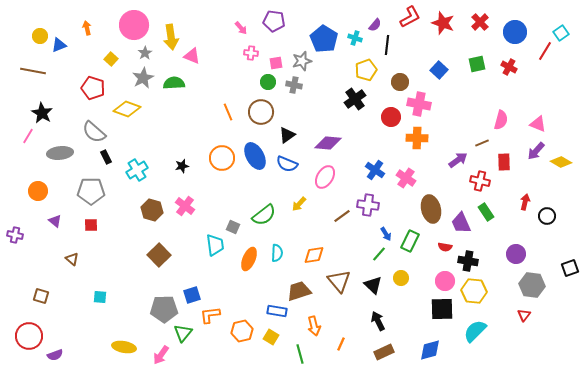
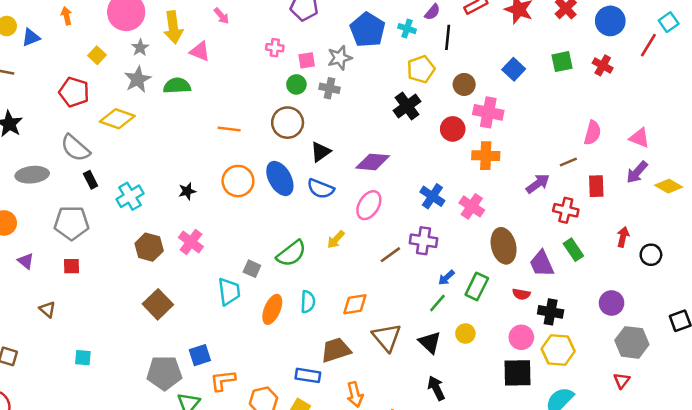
pink arrow: (241, 28) -> (221, 16), moved
orange line: (228, 112) -> (229, 129), moved, turned -60
blue arrow: (386, 234) -> (446, 278), turned 80

